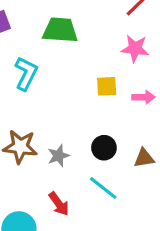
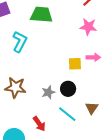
yellow square: (107, 86) -> (75, 64), moved
gray star: (58, 156) -> (48, 92), moved
brown triangle: (144, 158) -> (92, 108), moved, turned -48

